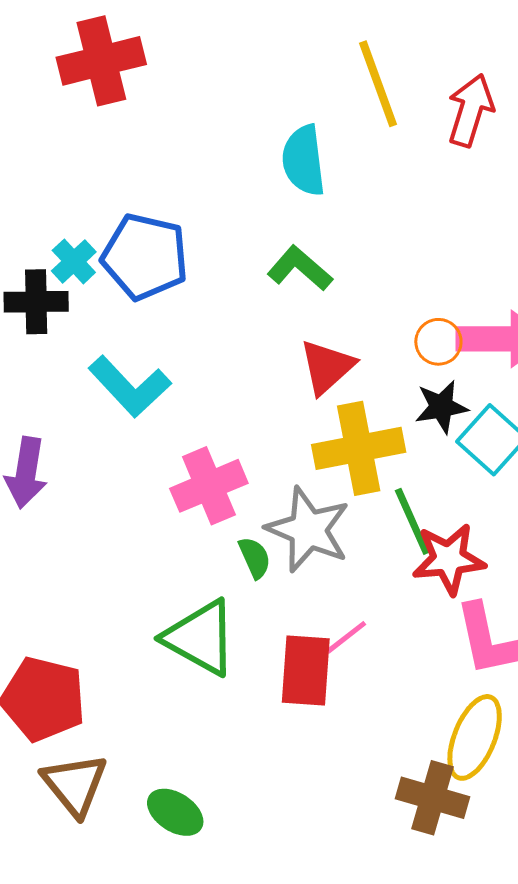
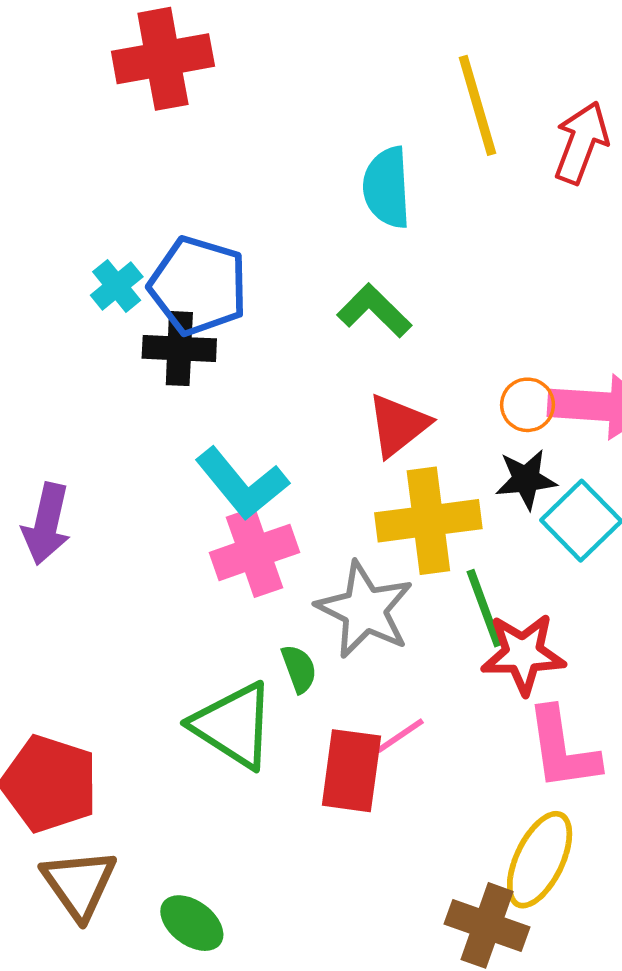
black cross: (36, 302) -> (179, 349), moved
cyan L-shape: (130, 386) -> (242, 484), moved
green semicircle: (255, 558) -> (299, 669), moved

